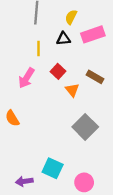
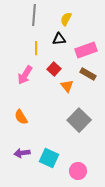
pink rectangle: (93, 34) -> (86, 50), moved
orange semicircle: (12, 118) -> (21, 117), moved
purple arrow: (24, 181) -> (22, 153), moved

